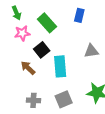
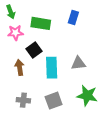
green rectangle: (47, 23) -> (41, 23), turned -42
gray triangle: (91, 51) -> (78, 63), moved
brown arrow: (28, 68) -> (20, 67), turned 35

